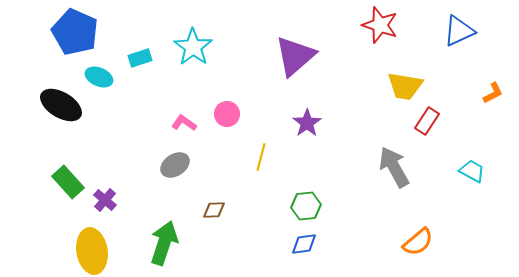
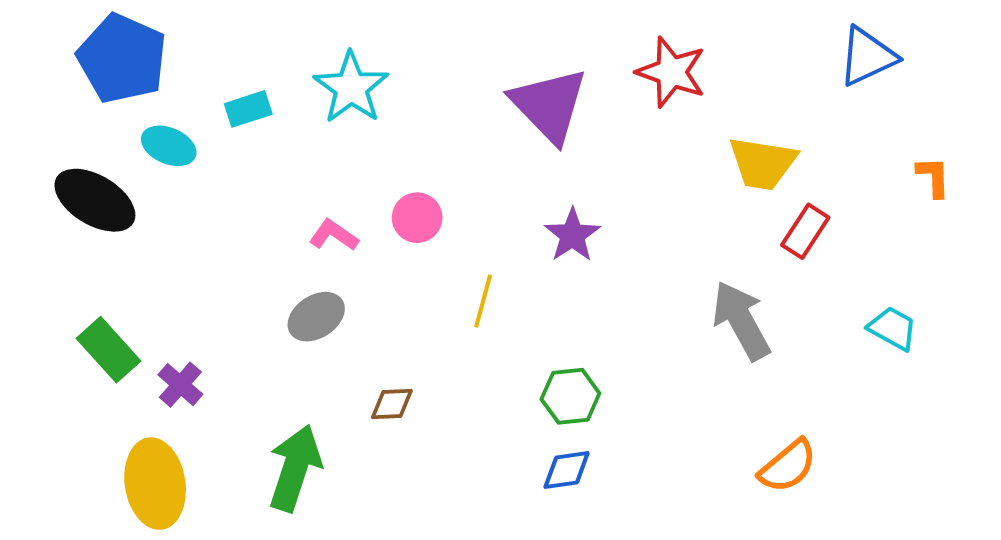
red star: (380, 25) -> (671, 72), moved
purple triangle: (295, 56) -> (549, 105), turned -33
orange L-shape: (493, 93) -> (933, 177), turned -65

